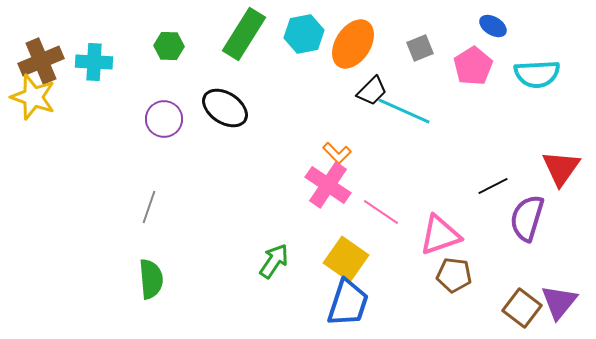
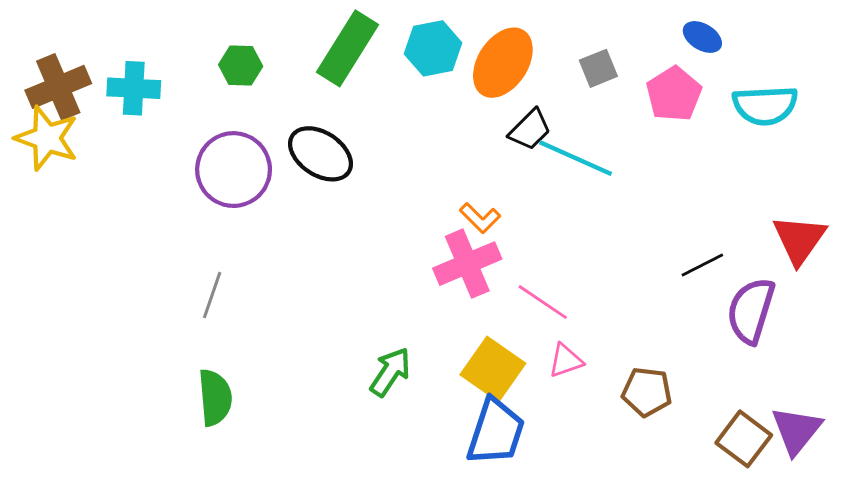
purple circle: (164, 119) -> (234, 170), size x1.4
pink cross: (328, 185) -> (467, 264), turned 33
pink triangle: (440, 235) -> (566, 361), moved, size x0.6

